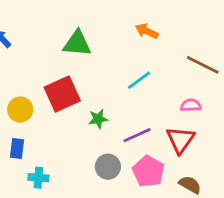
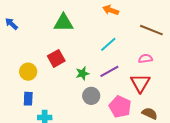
red square: (62, 94) -> (56, 58), size x0.7
purple line: (137, 135) -> (109, 71), moved
gray circle: (108, 167) -> (91, 96), moved

